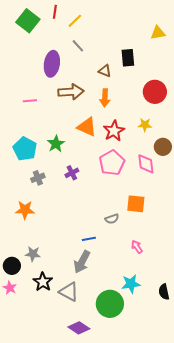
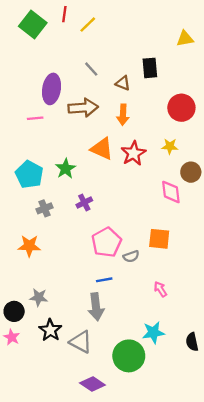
gray line: (78, 46) -> (91, 69), moved
purple ellipse: (52, 64) -> (52, 89), moved
pink pentagon: (112, 163) -> (107, 242), moved
gray arrow: (82, 262) -> (96, 307), turned -35

